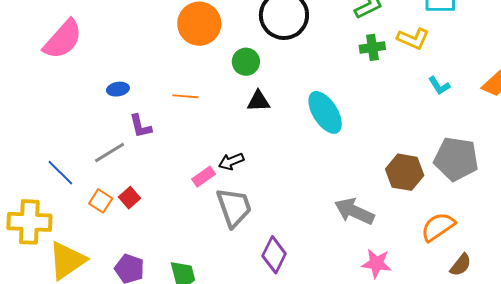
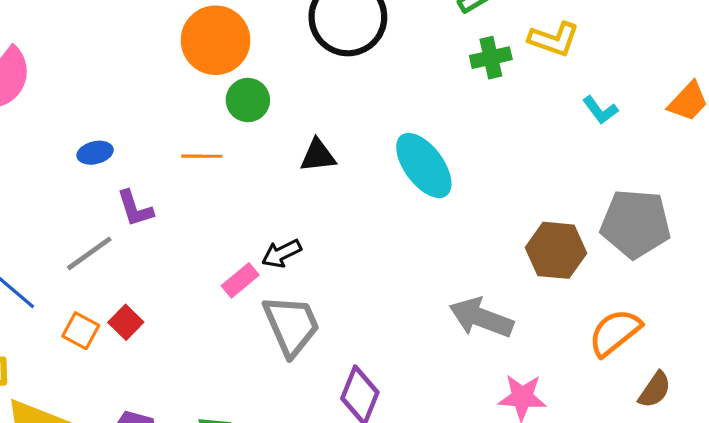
green circle: (246, 62) -> (248, 100), moved

